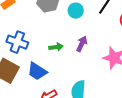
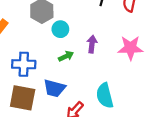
cyan circle: (76, 11) -> (60, 29), moved

